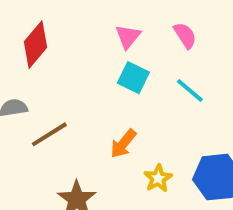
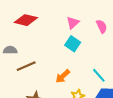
red diamond: (36, 45) -> (26, 20), turned 55
cyan line: (190, 90) -> (99, 75), moved

